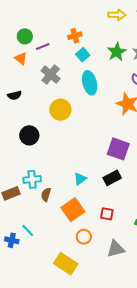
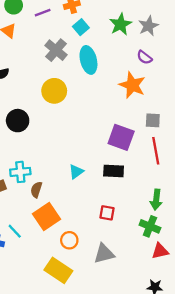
purple line: (43, 47) -> (43, 13), moved
gray cross: (51, 75) -> (56, 50), moved
black rectangle: (112, 178) -> (114, 171), turned 30
orange square: (73, 210) -> (46, 217), moved
orange circle: (84, 237) -> (69, 240), moved
gray triangle: (116, 249) -> (104, 254), moved

